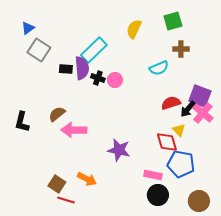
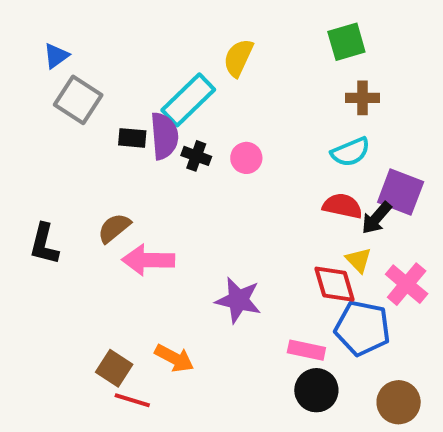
yellow semicircle: (134, 29) -> (238, 58), moved
cyan semicircle: (159, 68) -> (350, 152), moved
pink circle: (115, 80) -> (246, 158), moved
red semicircle: (171, 103) -> (342, 206), turned 30
pink cross: (203, 113) -> (407, 284), moved

